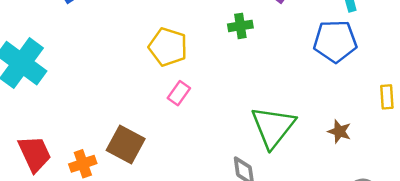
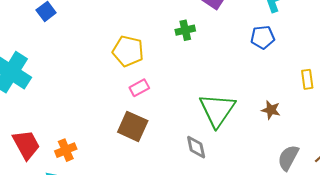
blue pentagon: (335, 41) -> (263, 37), size x0.7
pink rectangle: (179, 93) -> (139, 88), turned 30
brown square: (126, 144) -> (133, 126), moved

